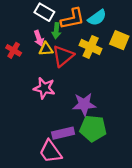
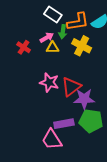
pink arrow: (39, 38) -> (47, 37), turned -104
yellow cross: (91, 47) -> (82, 46), moved
red triangle: (63, 56) -> (71, 87), moved

